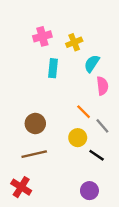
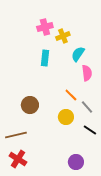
pink cross: (42, 36) -> (45, 27), moved
brown line: (34, 154) -> (16, 135), moved
black line: (97, 155) -> (90, 130), moved

